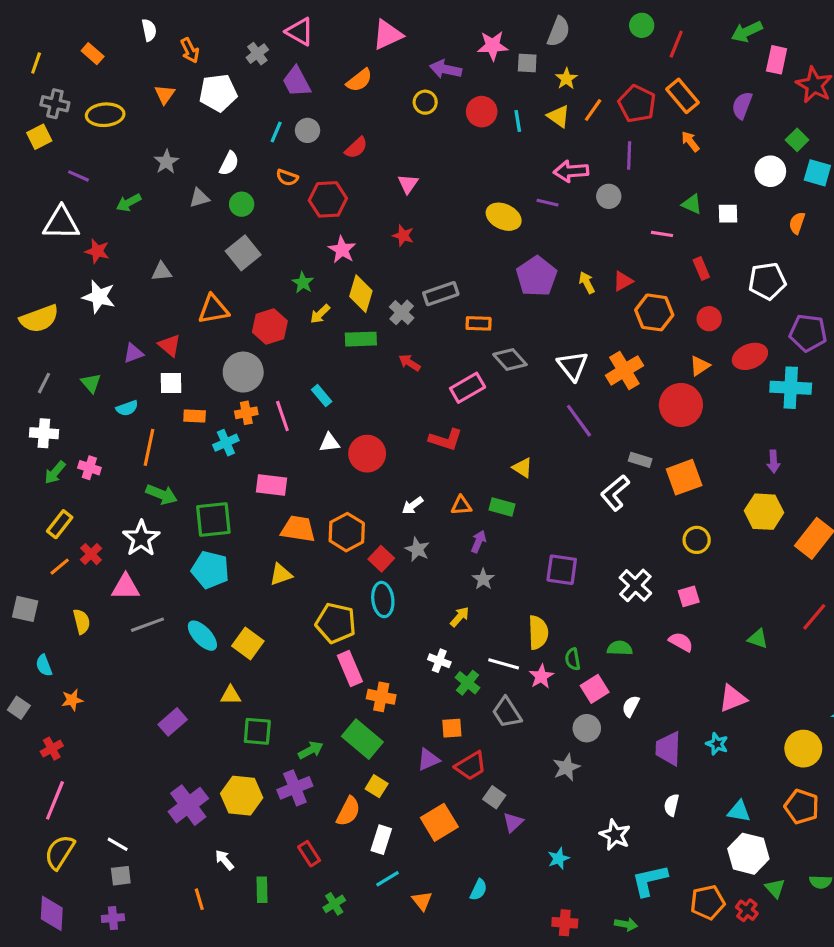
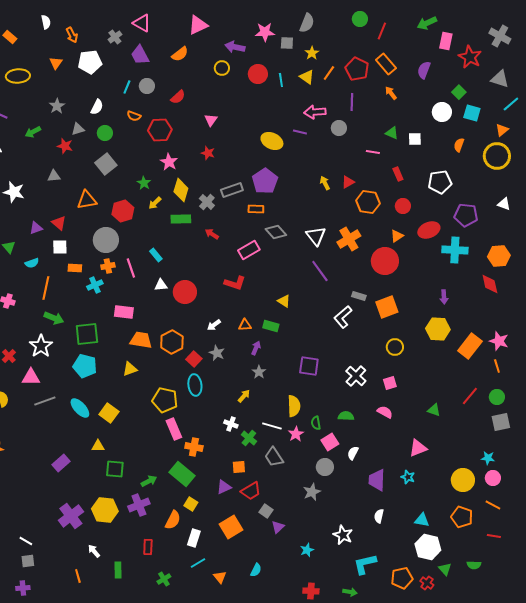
red star: (97, 251) -> (65, 146), moved
purple pentagon: (537, 276) -> (265, 181), moved
red rectangle: (309, 854) -> (148, 547), turned 35

